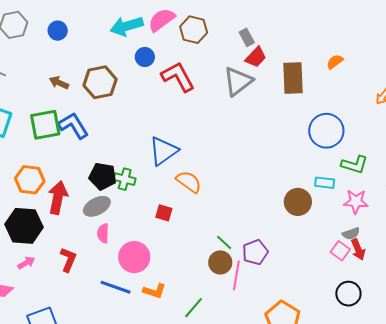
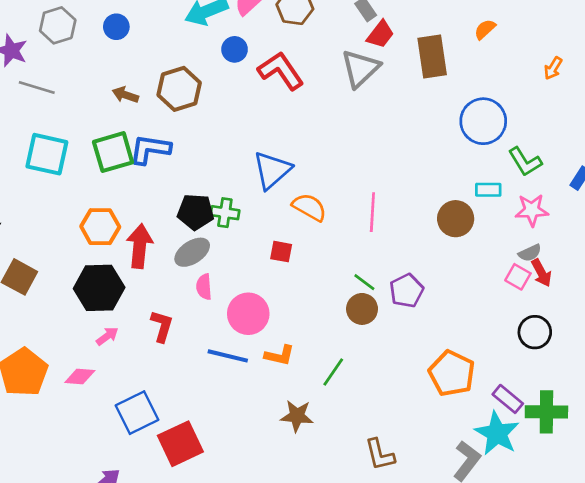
blue L-shape: (73, 125) -> (150, 149), turned -44
green L-shape: (355, 165) -> (525, 162), turned 48
pink line: (236, 275) -> (372, 212), moved

